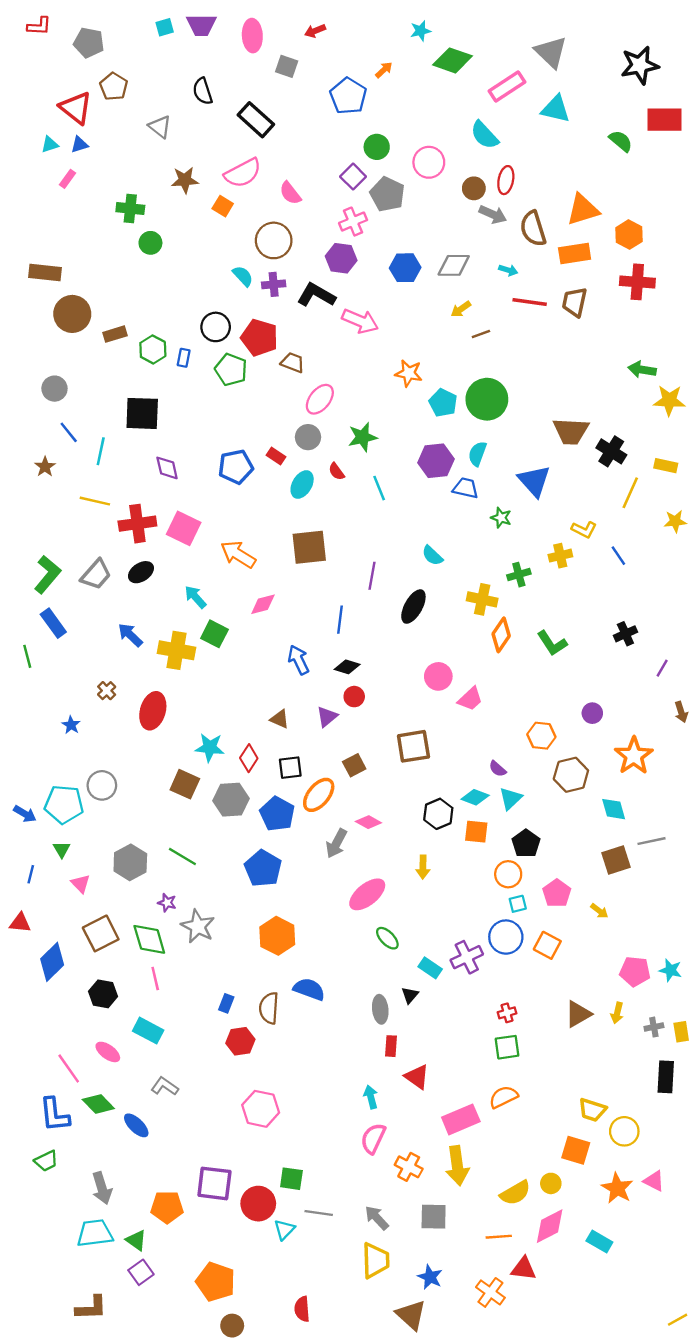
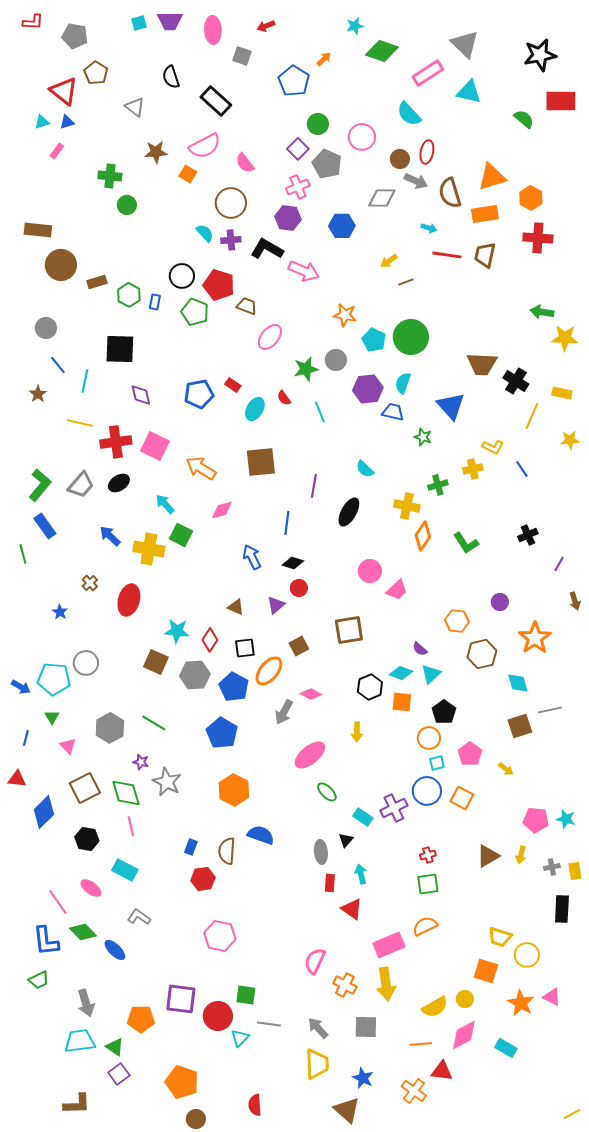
gray diamond: (454, 265) -> (382, 198), moved
gray circle: (308, 437) -> (336, 360), moved
cyan arrow: (371, 1097) -> (361, 874), moved

